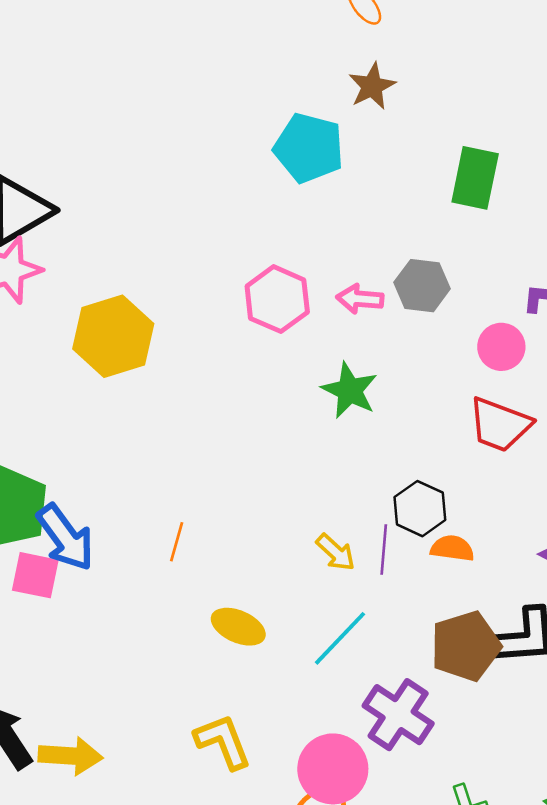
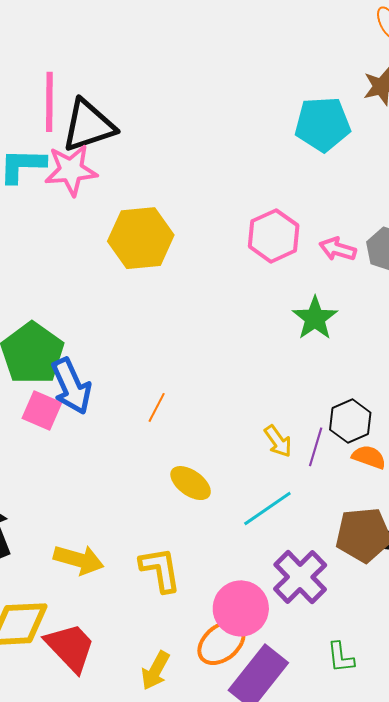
cyan pentagon: (309, 148) -> (323, 124), turned -30
yellow arrow: (70, 756) -> (79, 560), moved

